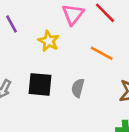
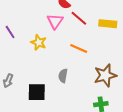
black square: (40, 84) -> (37, 92), moved

